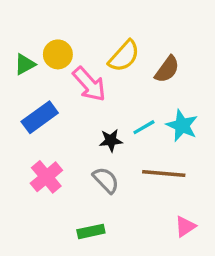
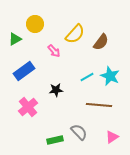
yellow circle: (58, 54) -> (35, 24), moved
pink arrow: (89, 84) -> (54, 51), size x0.6
black star: (111, 140) -> (56, 90), moved
gray semicircle: (106, 180) -> (79, 132), moved

